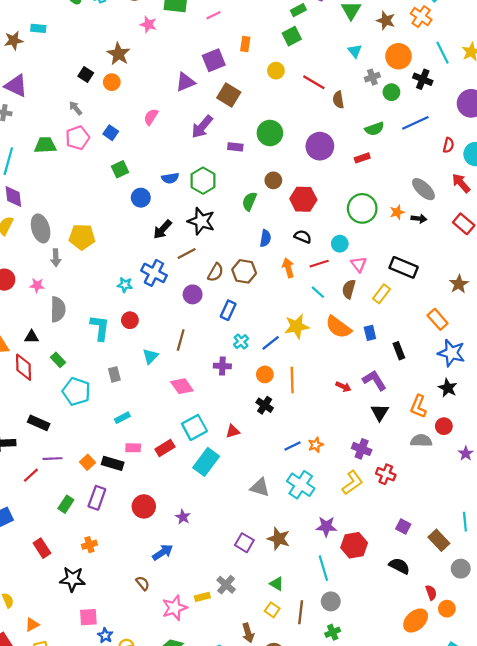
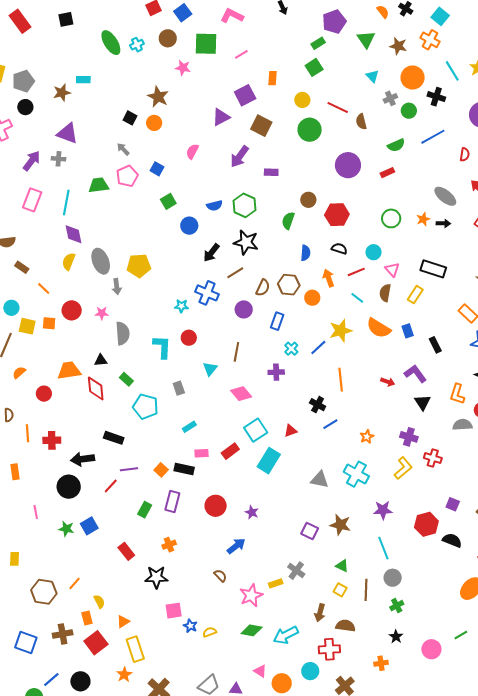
green circle: (270, 133) -> (310, 130), moved
green circle: (362, 208) -> (391, 218), size x0.7
orange circle: (265, 374) -> (312, 298), moved
blue line: (293, 446) -> (330, 424), moved
red hexagon: (354, 545) -> (426, 524), moved
brown arrow: (248, 633) -> (320, 613), turned 36

